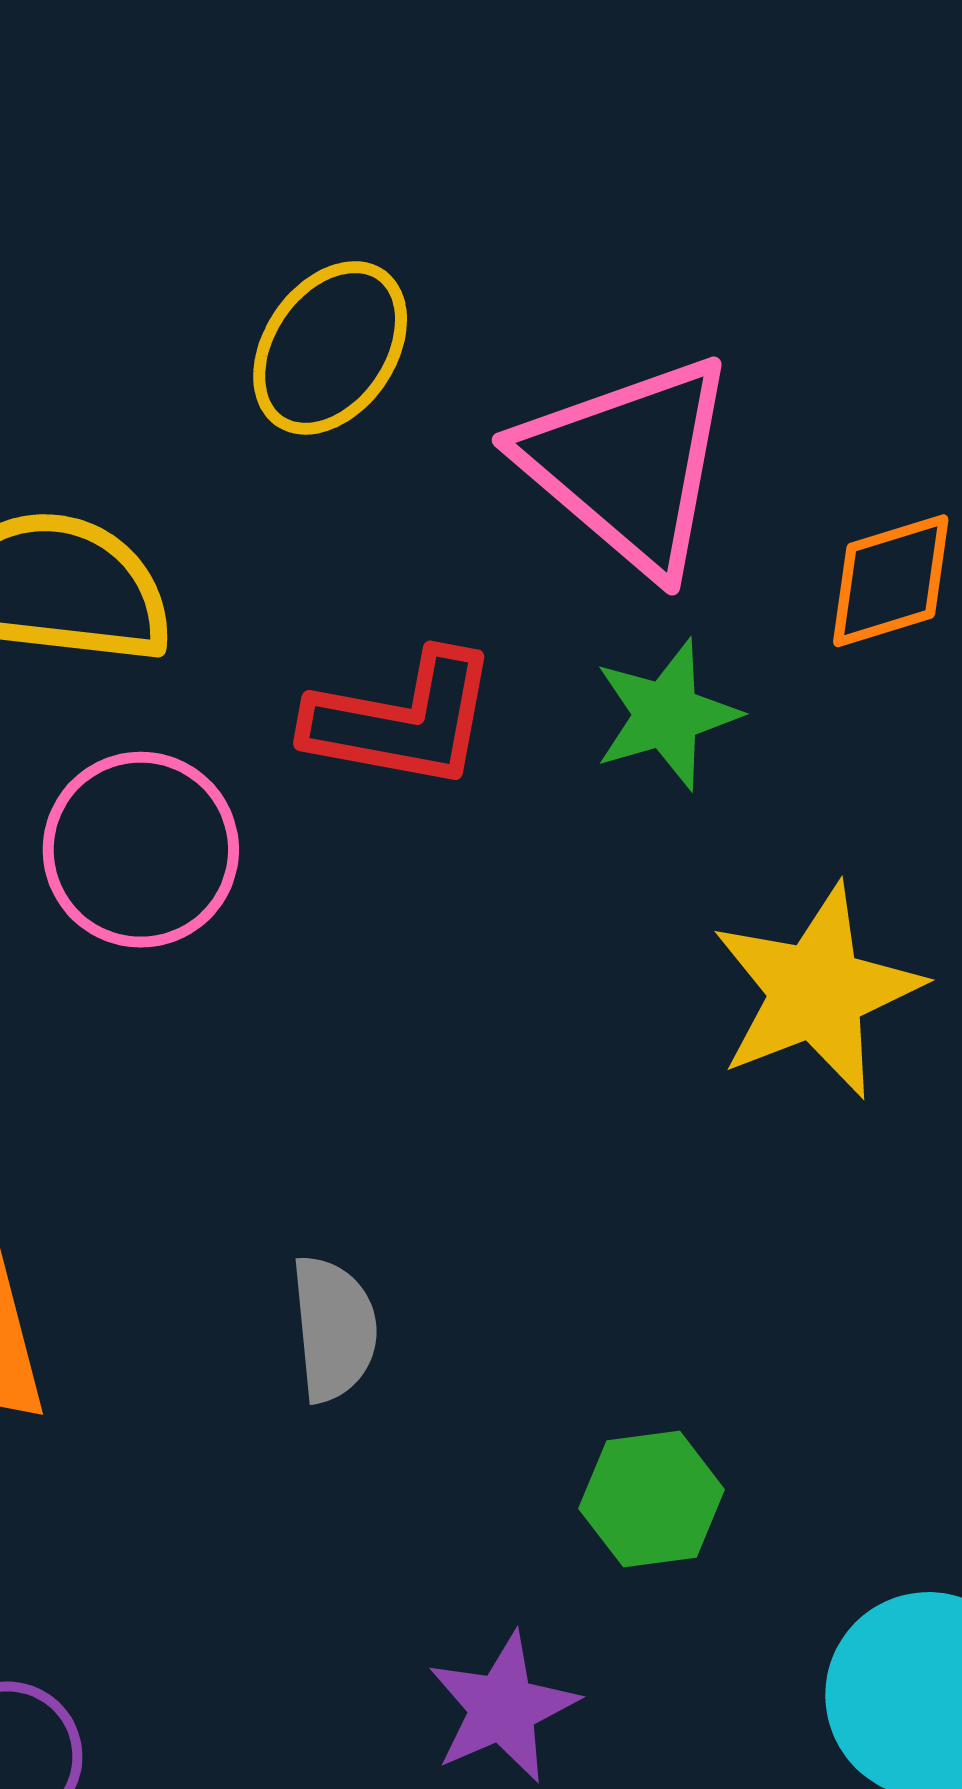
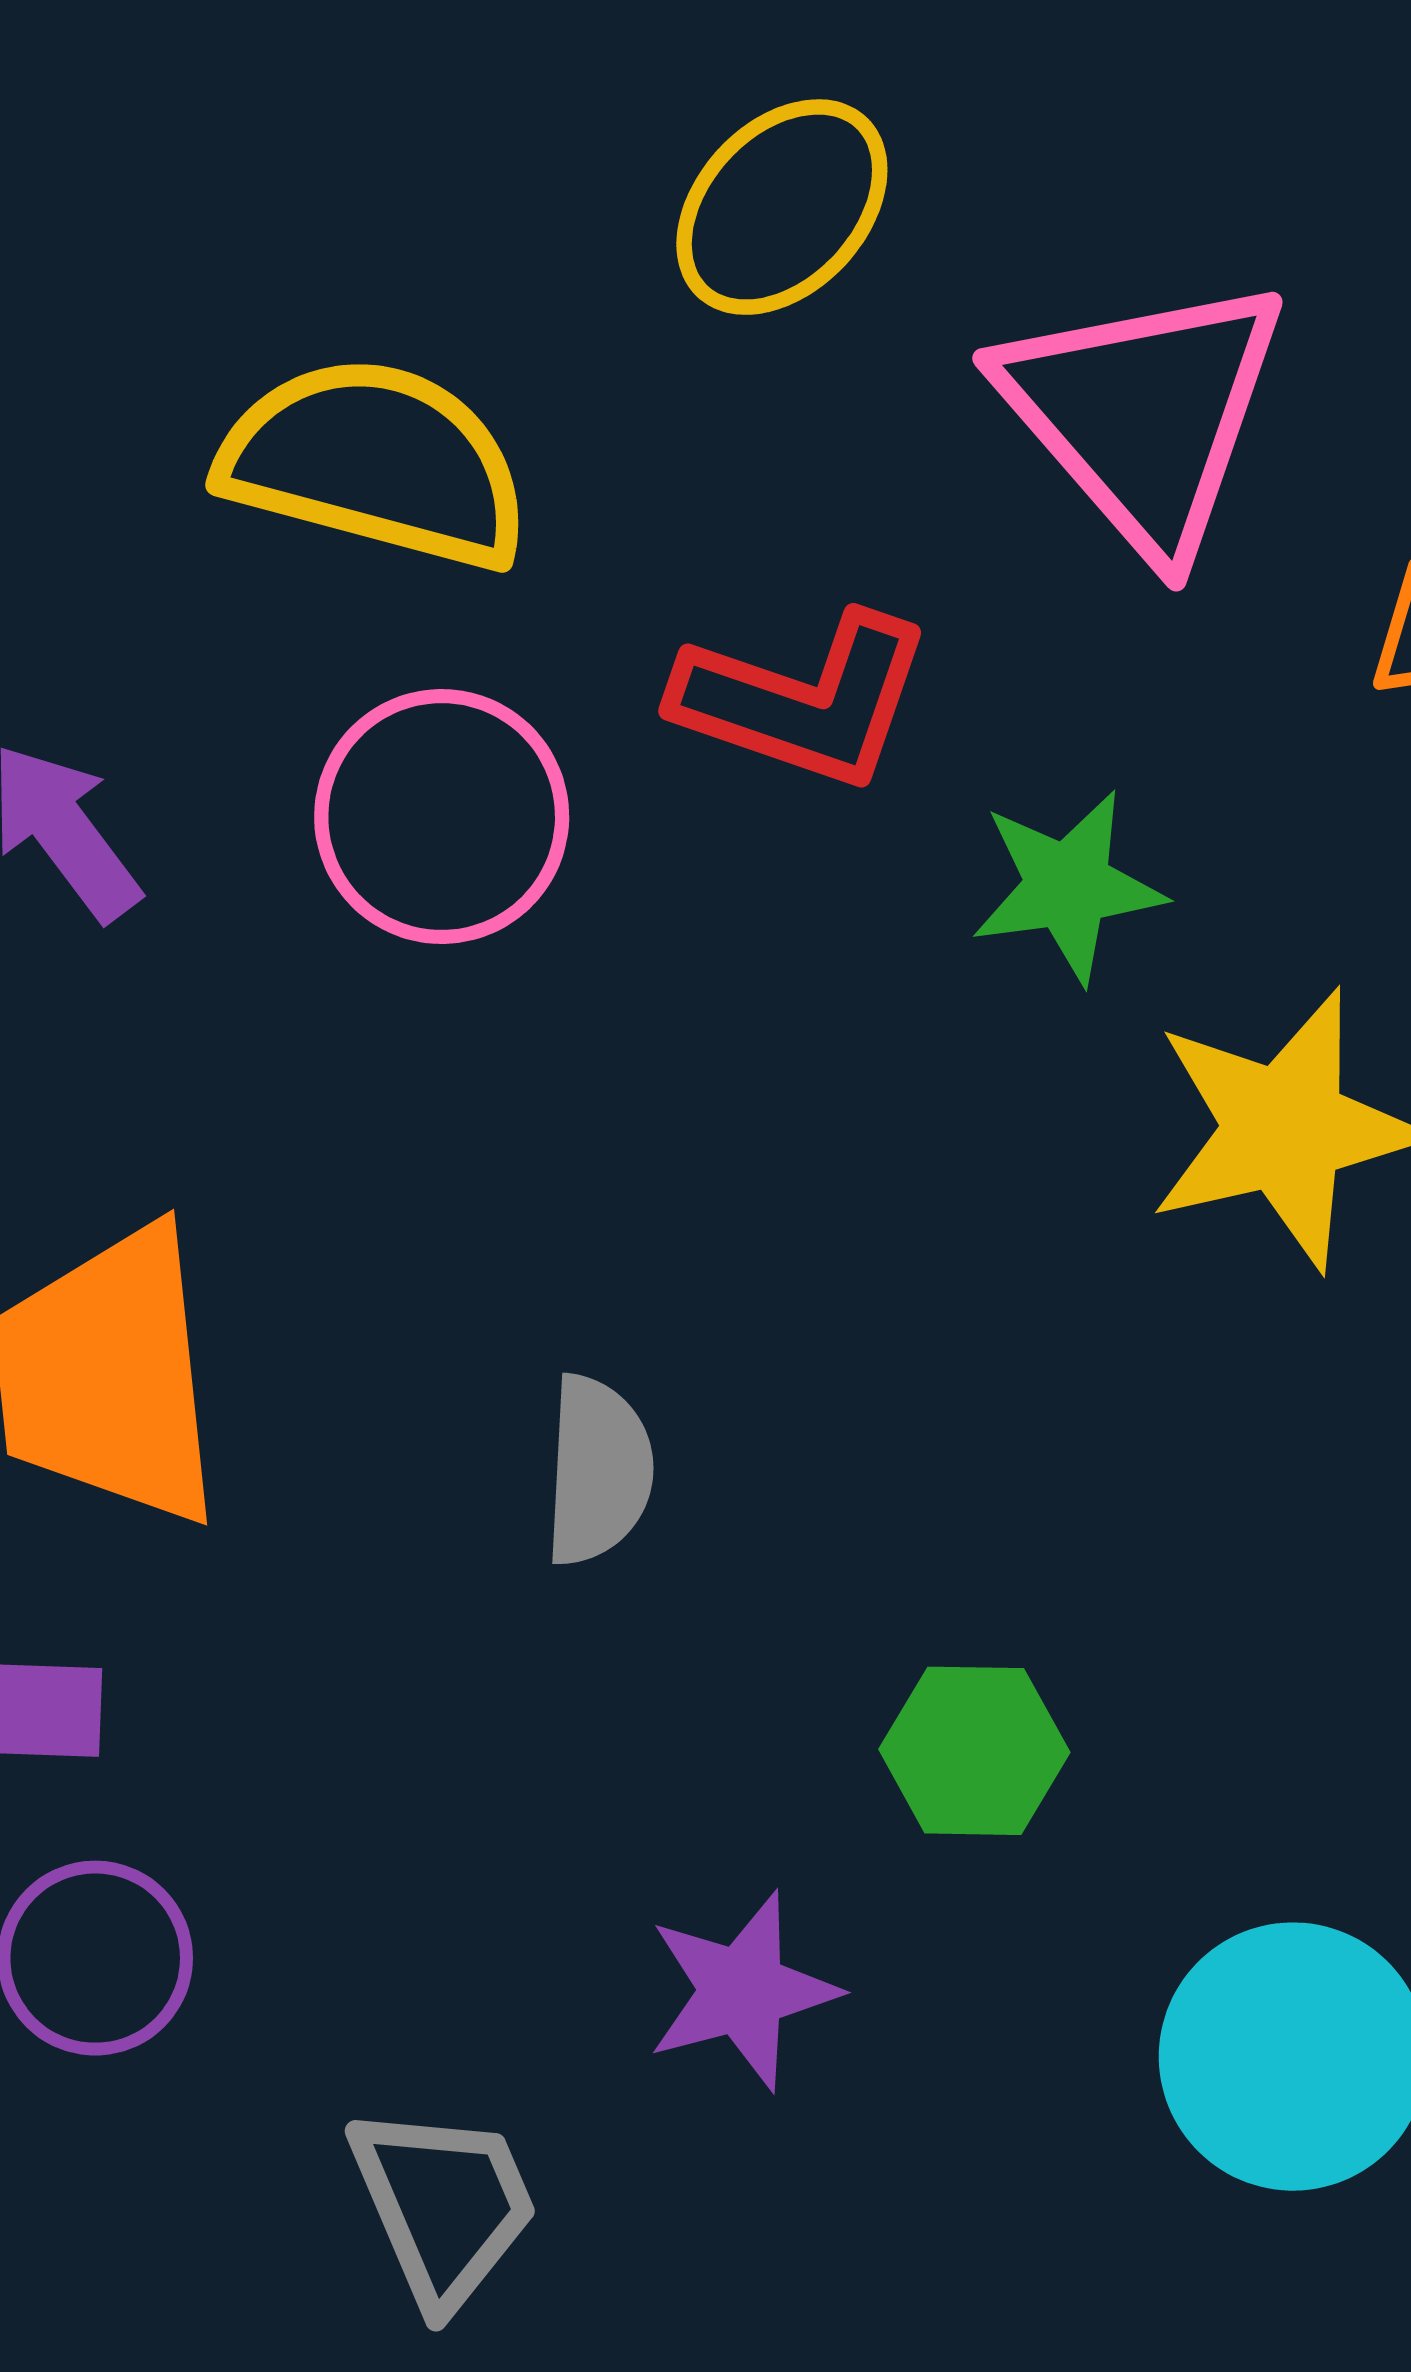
green star: (666, 715) -> (1068, 886), moved

